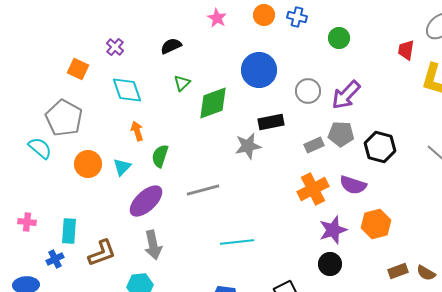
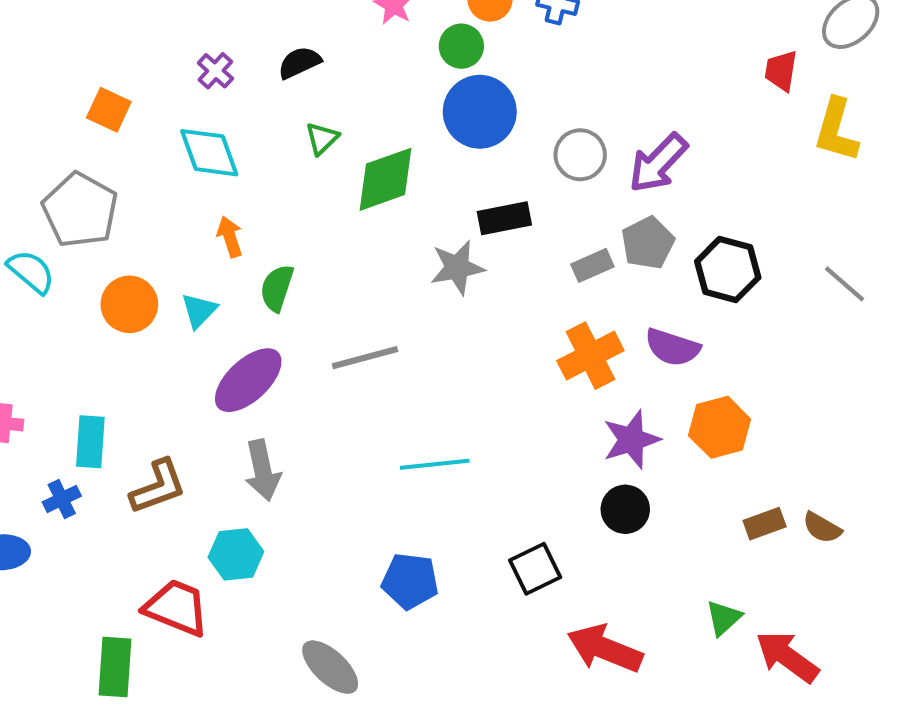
green circle: (339, 38) -> (461, 46), moved
purple cross: (115, 47) -> (215, 71), moved
gray pentagon: (341, 134) -> (648, 243), turned -30

